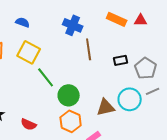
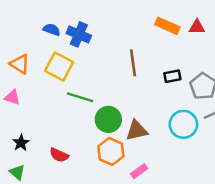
blue cross: (73, 25) -> (79, 34), moved
green line: (46, 77) -> (80, 97), turned -35
brown triangle: (106, 107) -> (137, 130), moved

